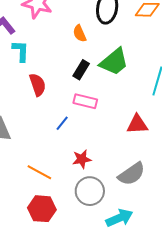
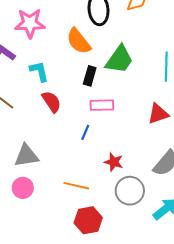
orange semicircle: (80, 33) -> (79, 41), size x1.6
cyan L-shape: (21, 51) -> (39, 71), moved
red star: (82, 159) -> (114, 162), turned -30

